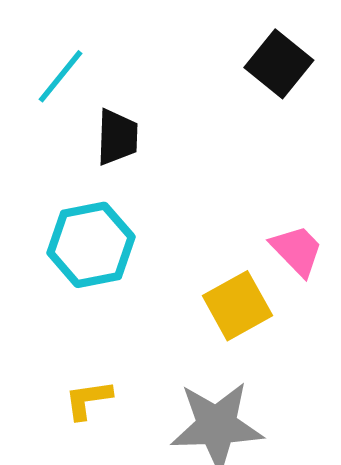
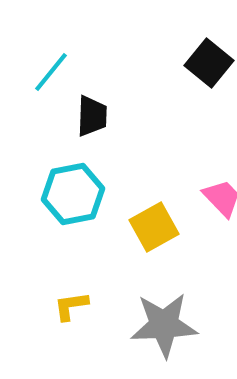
yellow square: (237, 306) -> (154, 227), moved

